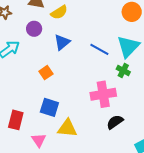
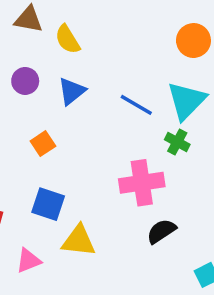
yellow semicircle: (59, 12) -> (68, 39), turned 90
purple circle: (34, 29) -> (25, 81), moved
pink triangle: (39, 140) -> (28, 261), turned 42

